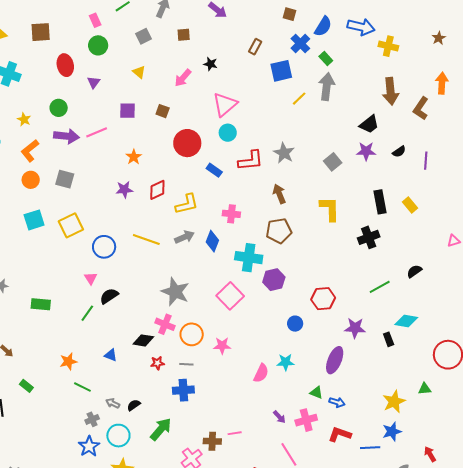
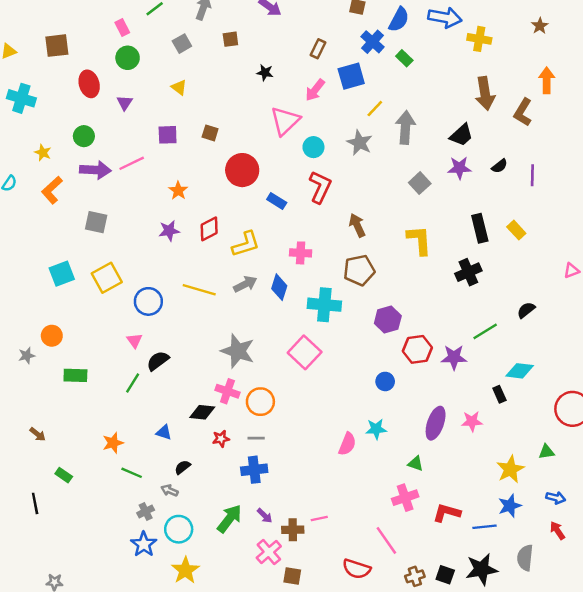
pink arrow: (183, 78) -> (315, 90), moved
gray arrow: (327, 87) -> (405, 127), moved
cyan circle: (228, 133) -> (313, 147), moved
gray star: (284, 153) -> (360, 143), moved
red L-shape: (251, 161) -> (320, 187), turned -56
orange circle: (31, 180) -> (52, 336), moved
purple hexagon: (274, 280) -> (388, 320), moved
purple star: (355, 328) -> (454, 357), moved
pink star: (222, 346) -> (472, 421), moved
blue arrow: (337, 402) -> (556, 498), moved
black semicircle: (134, 405) -> (183, 467), moved
purple arrow: (279, 417) -> (265, 516), moved

